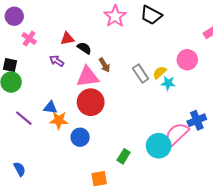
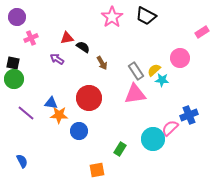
pink cross: (29, 39) -> (31, 38), turned 32
pink triangle: (87, 77) -> (135, 94), moved
pink semicircle: (177, 134) -> (170, 128), size x0.7

